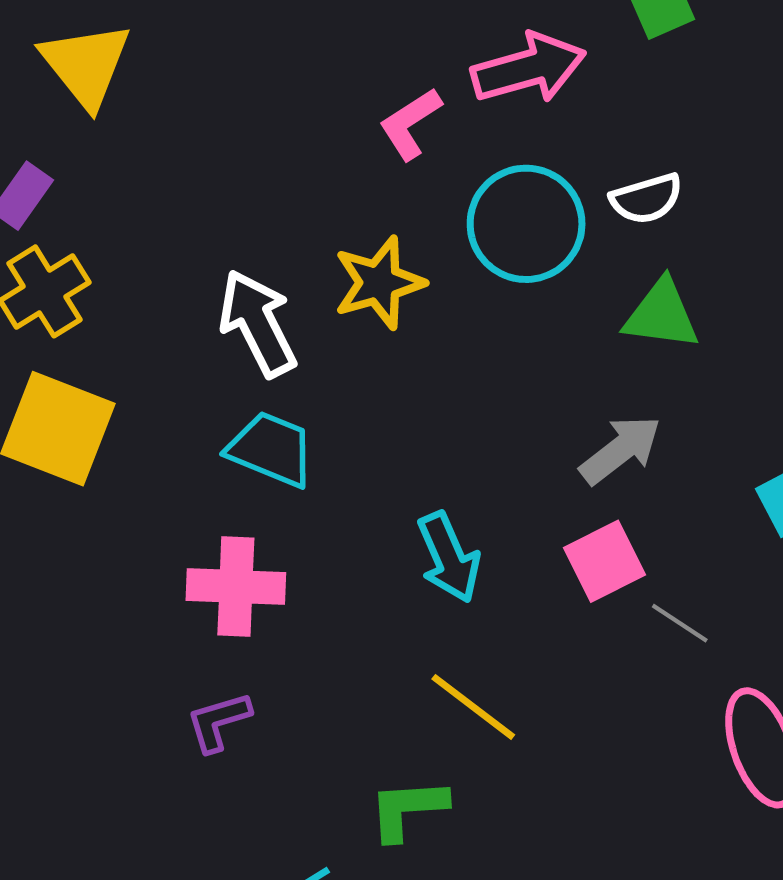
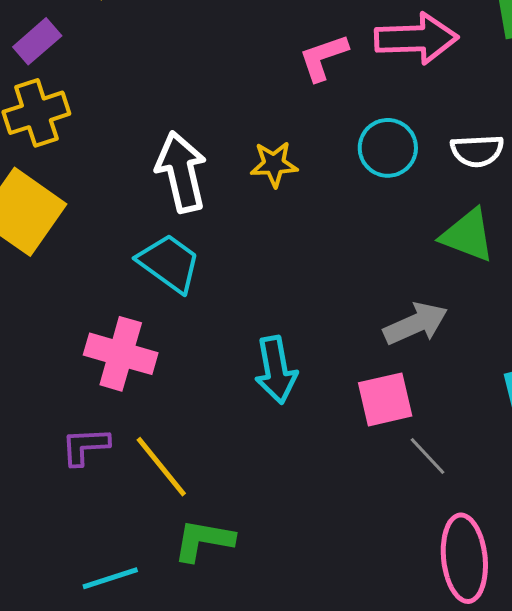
cyan circle: (526, 224) -> (388, 148), size x0.7
yellow star: (379, 283) -> (274, 164), size x0.7
yellow line: (473, 707) -> (161, 467), moved

